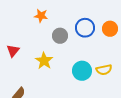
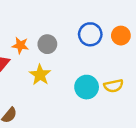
orange star: (41, 16) -> (20, 45), moved
gray circle: (60, 36) -> (47, 44), moved

